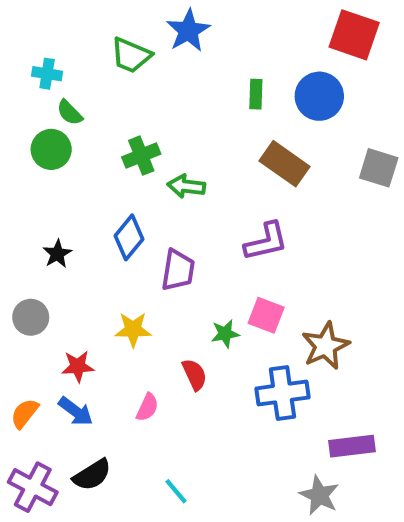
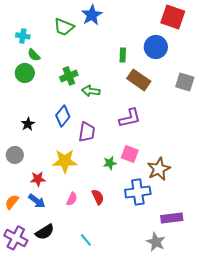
green rectangle: (256, 94) -> (123, 55), moved
yellow star: (133, 330) -> (65, 161), size x1.4
red semicircle: (194, 375) -> (98, 197), moved

